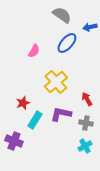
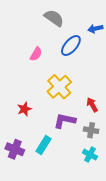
gray semicircle: (62, 15) -> (54, 18), moved
cyan rectangle: (35, 120) -> (43, 145), moved
cyan cross: (85, 146) -> (90, 155), turned -32

